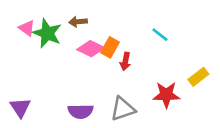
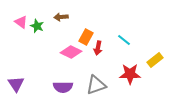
green star: (47, 33) -> (37, 26), size x0.6
cyan line: (160, 35) -> (124, 40), moved
pink diamond: (91, 49) -> (71, 52), moved

